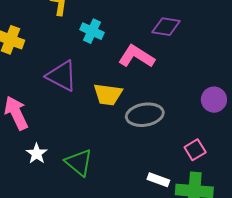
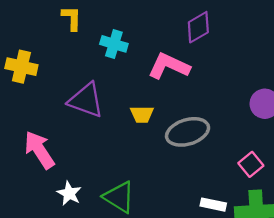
purple diamond: (166, 27) -> (198, 27), turned -32
yellow trapezoid: (108, 94) -> (142, 114), size x0.7

